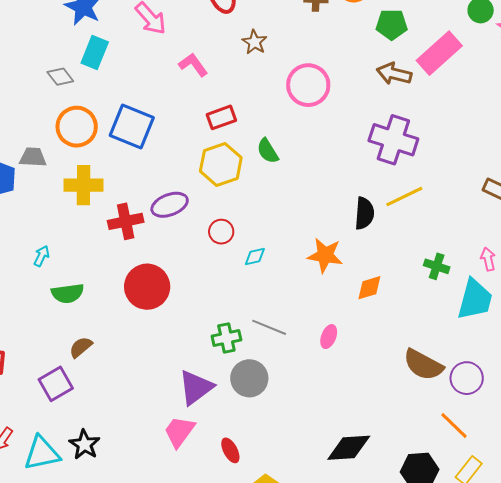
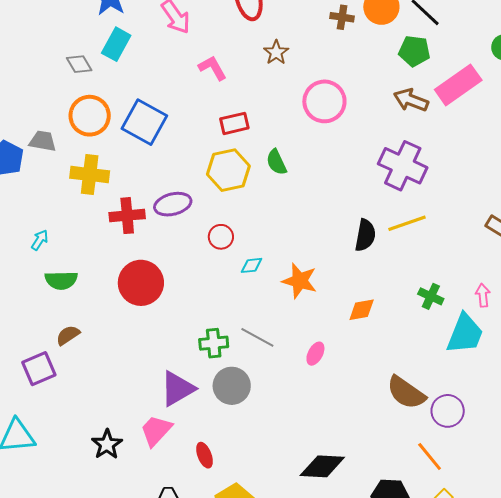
orange star: (325, 255) -> (300, 281), moved
black star: (84, 444) -> (107, 444), moved

